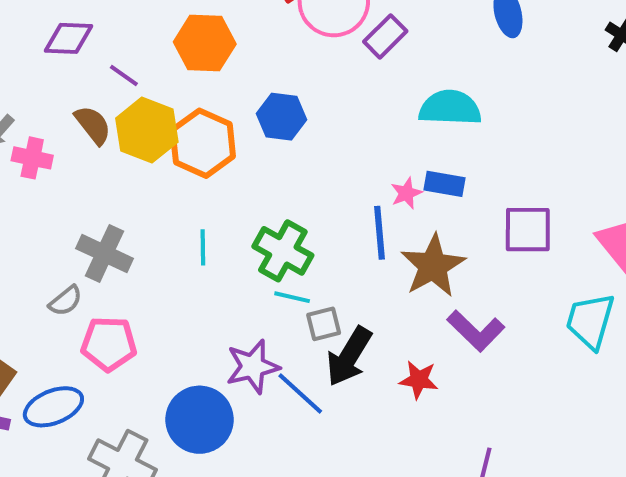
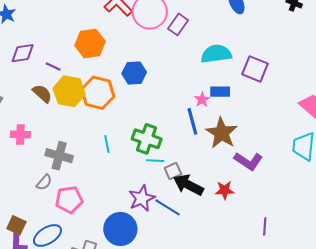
pink cross: (32, 158) -> (20, 134), moved
purple square: (528, 230) -> (255, 69), moved, turned 32
black arrow: (349, 356) -> (188, 185), turned 96

